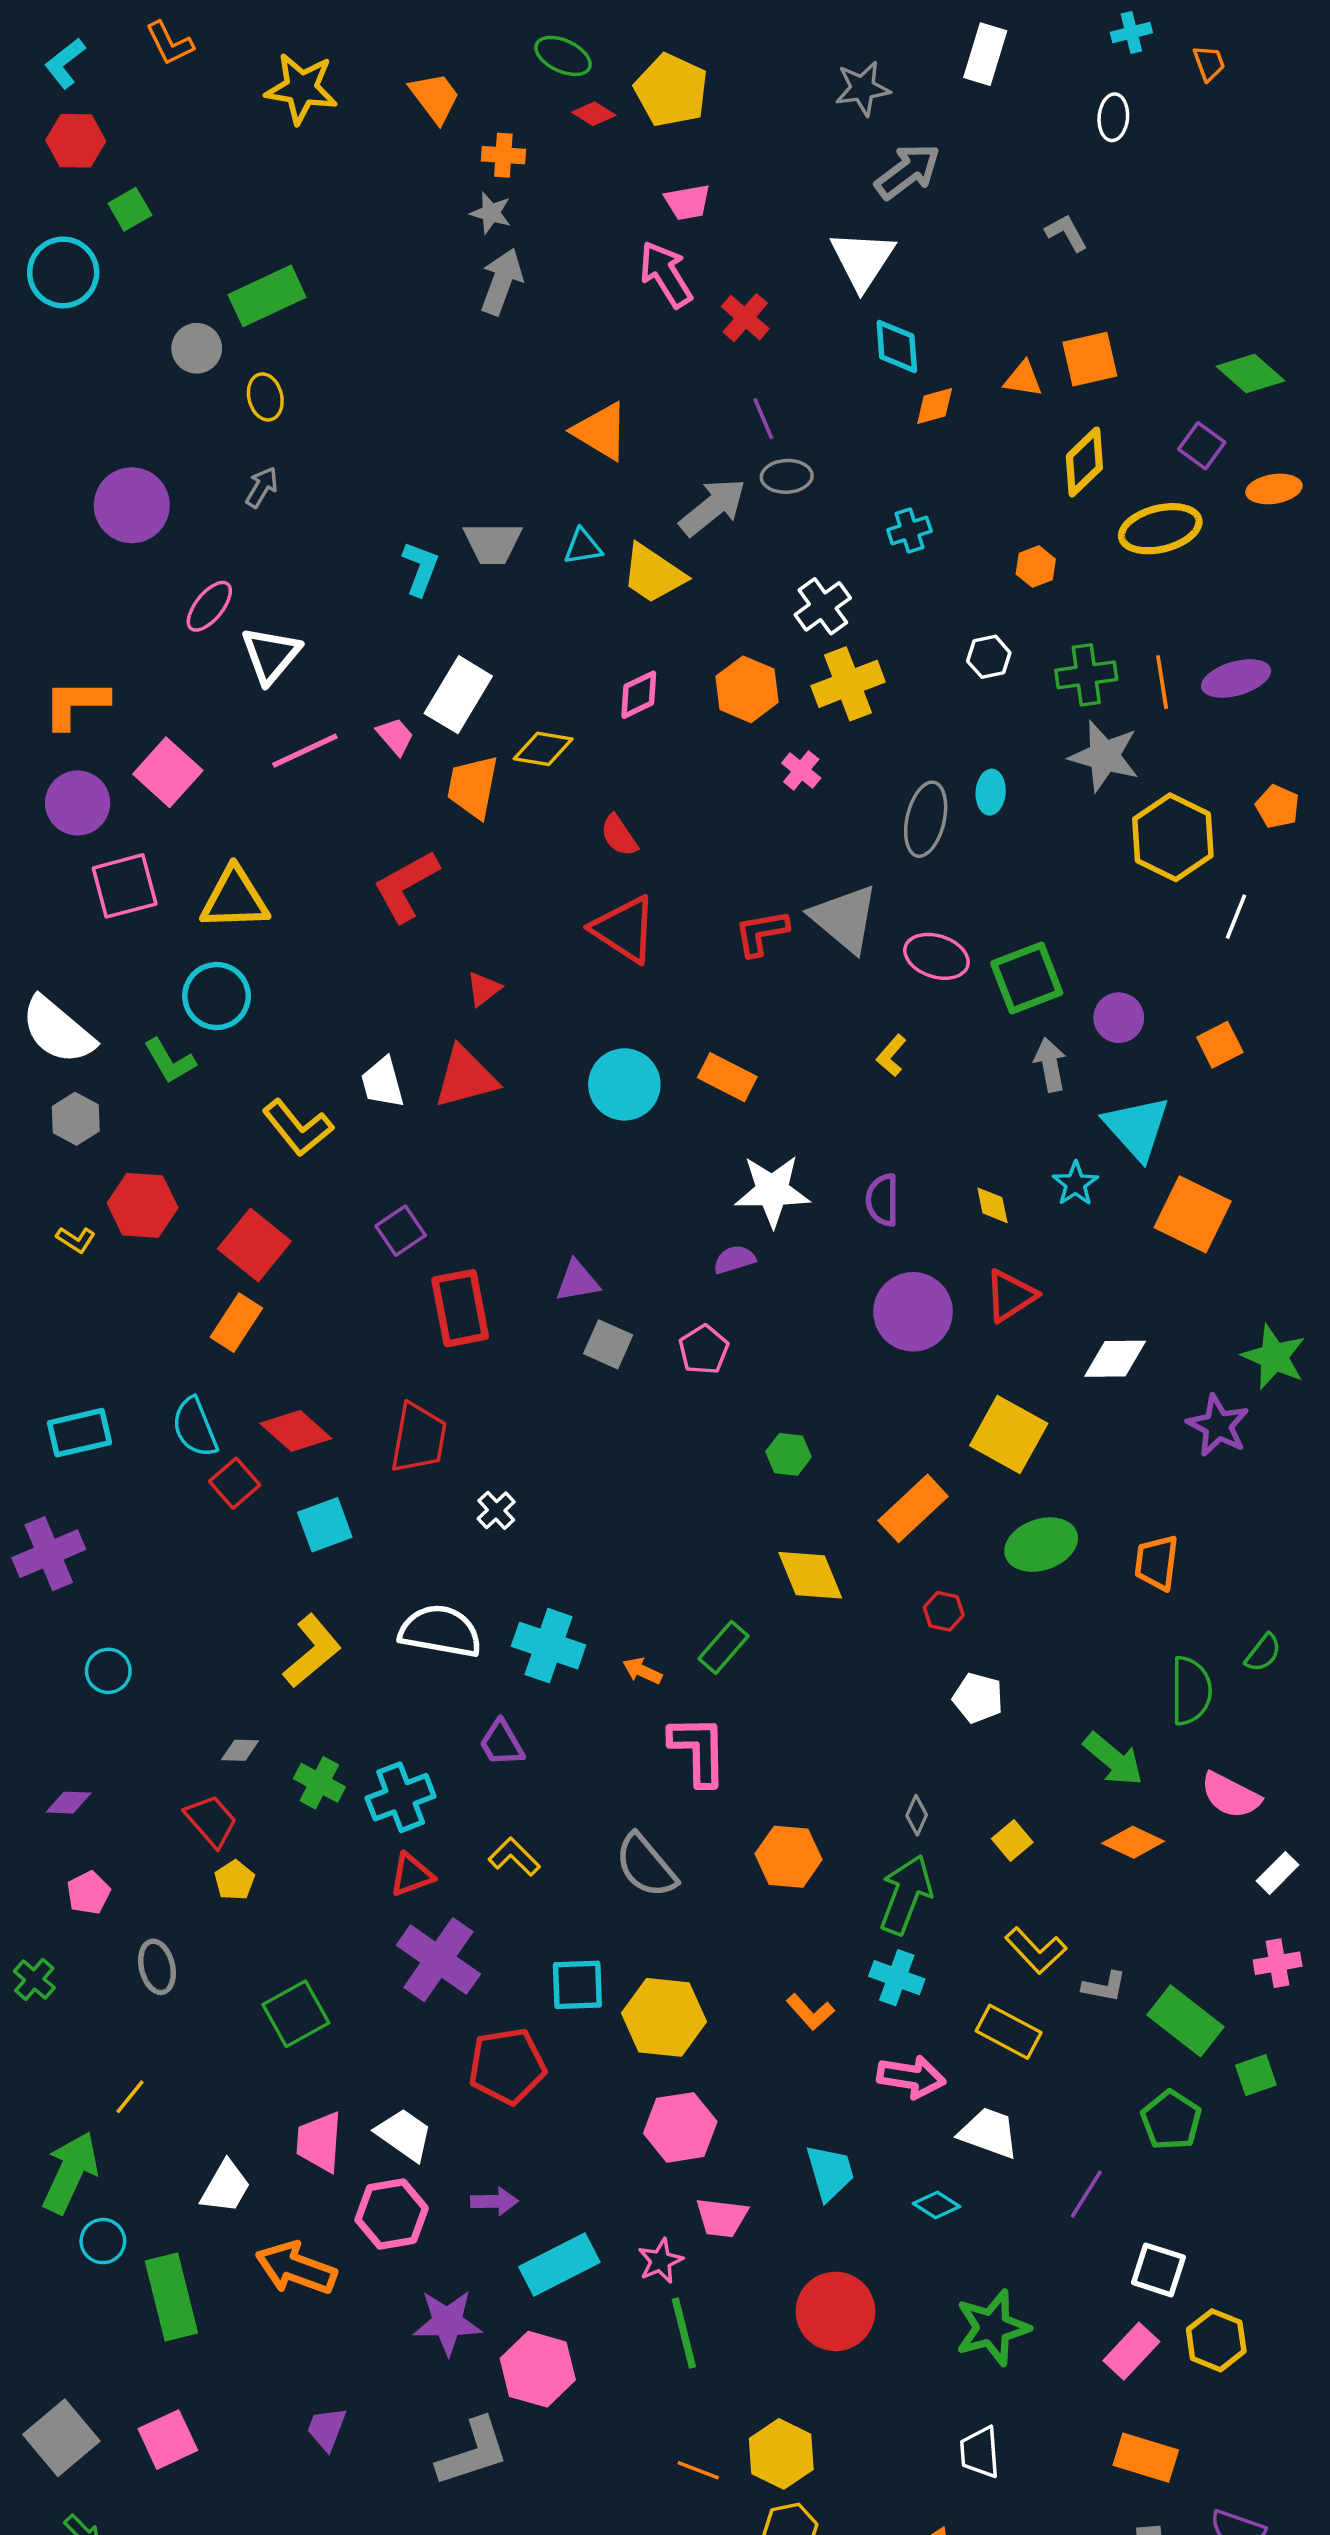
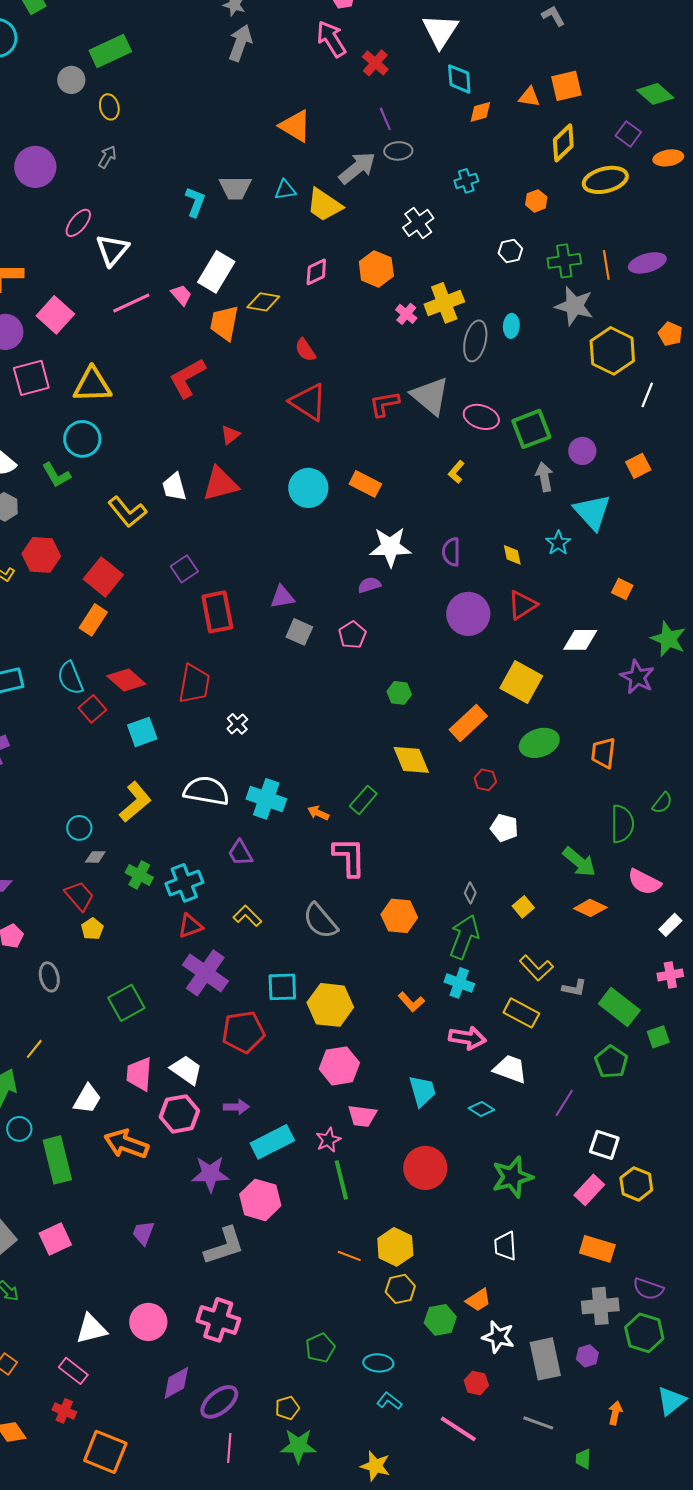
yellow cross: (848, 684) -> (444, 303), moved
orange square: (1193, 1214) -> (622, 589), moved, size x0.5
cyan circle: (108, 1671) -> (79, 828), moved

